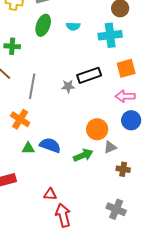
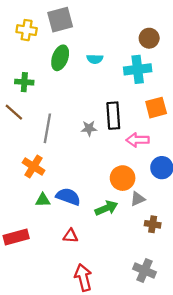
black rectangle: (89, 75) -> (113, 116), turned -75
pink arrow: (125, 96) -> (138, 140), moved
red triangle: (50, 194) -> (71, 236), moved

